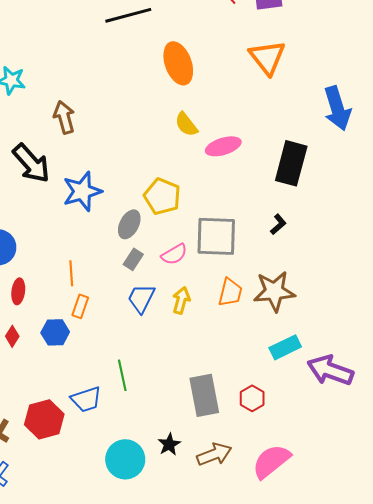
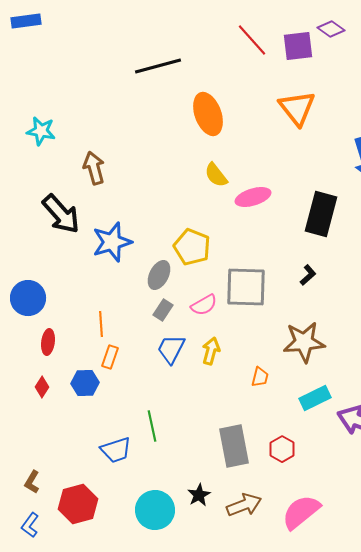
orange trapezoid: (230, 292) -> (260, 377), moved, size x0.7
red hexagon: (44, 419) -> (78, 504), moved

